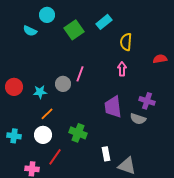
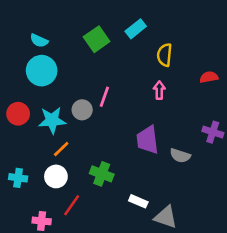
cyan circle: (47, 15) -> (42, 71), moved, size x1.5
cyan star: (40, 92) -> (52, 120), size x1.5
purple cross: (147, 101) -> (213, 132), moved
white rectangle: (106, 154) -> (138, 201), turned -56

